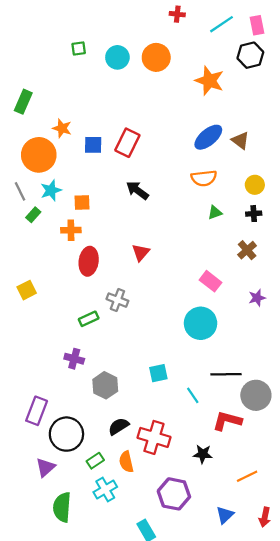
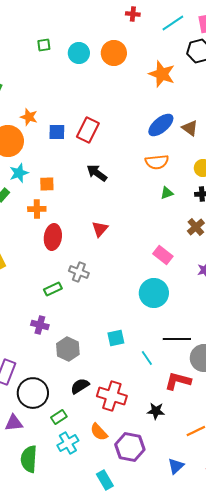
orange semicircle: (126, 462) -> (99, 432), moved, turned -30
purple triangle: (45, 467) -> (14, 423), turned 36

